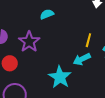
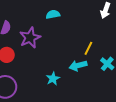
cyan star: (60, 77) -> (53, 79), size x0.6

